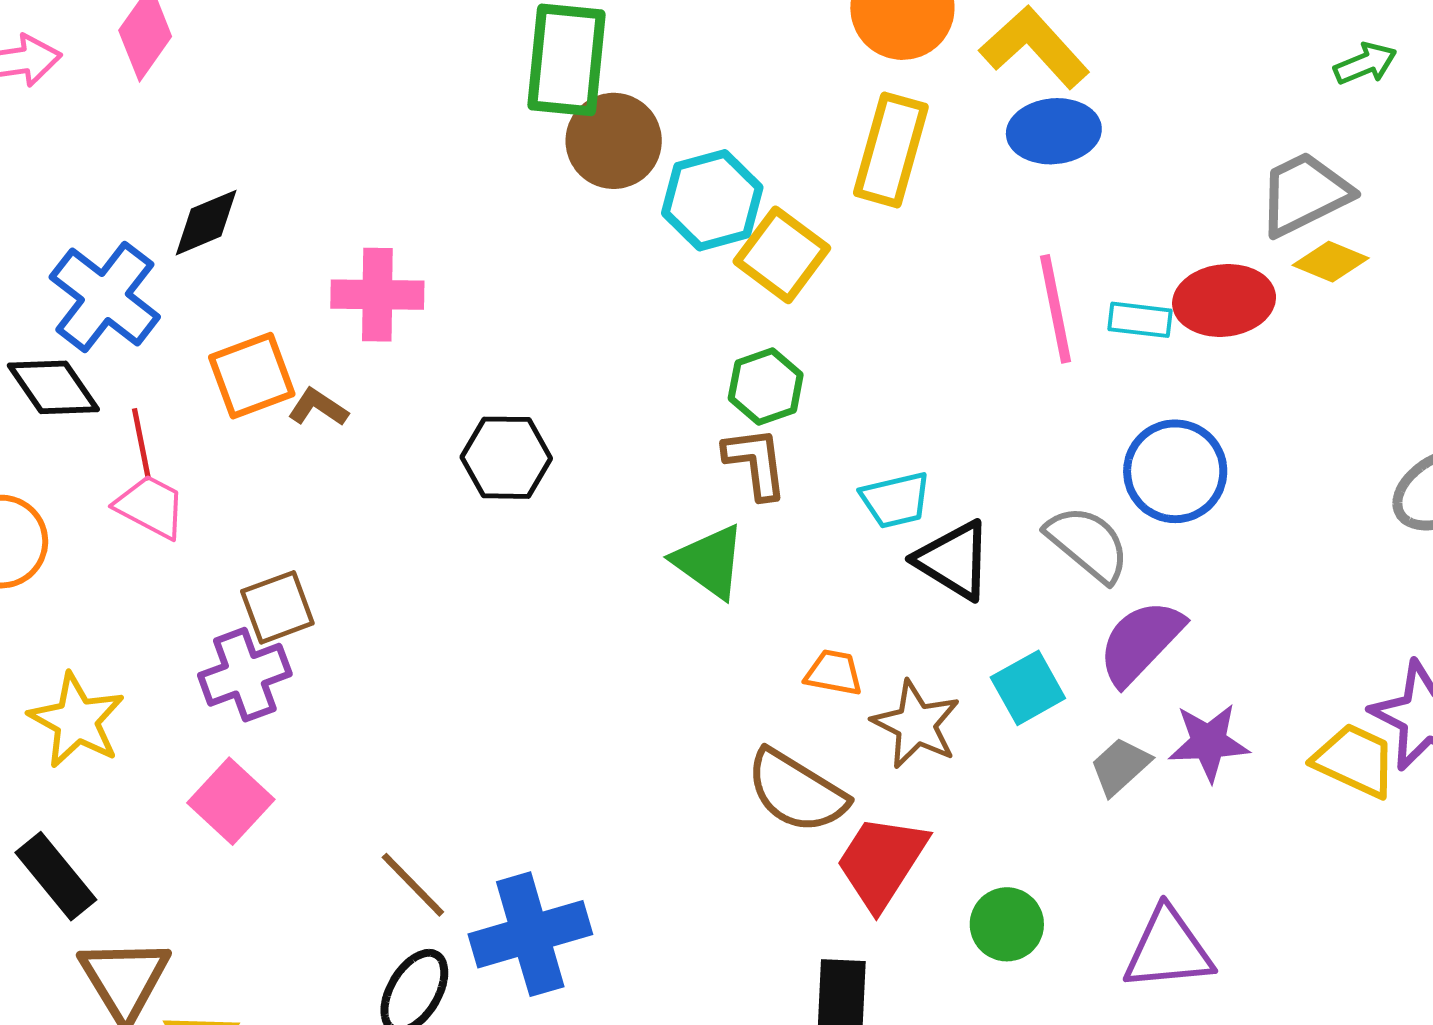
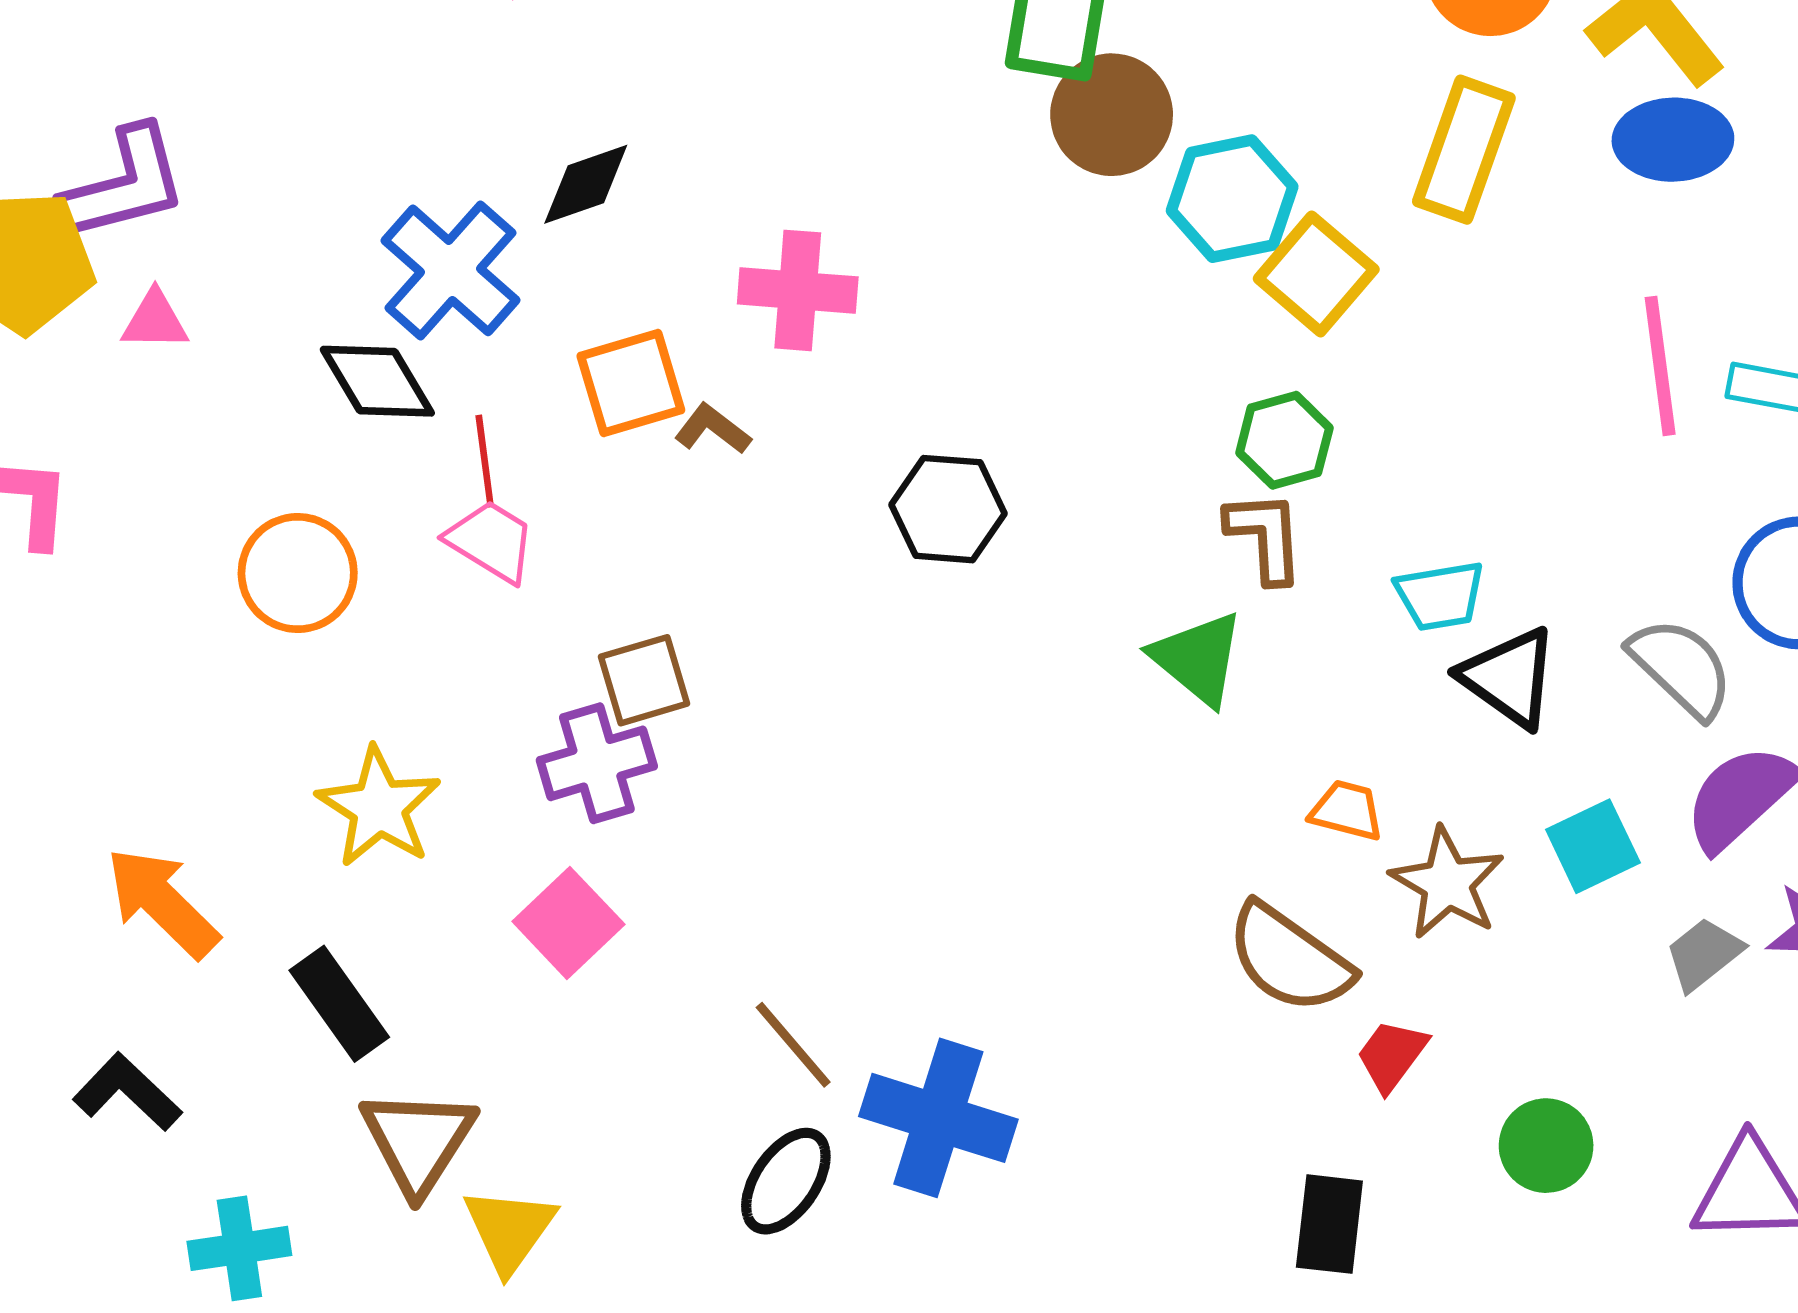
red trapezoid: (882, 862) -> (1392, 1055), size x0.6
blue cross: (530, 934) -> (938, 1118), turned 30

